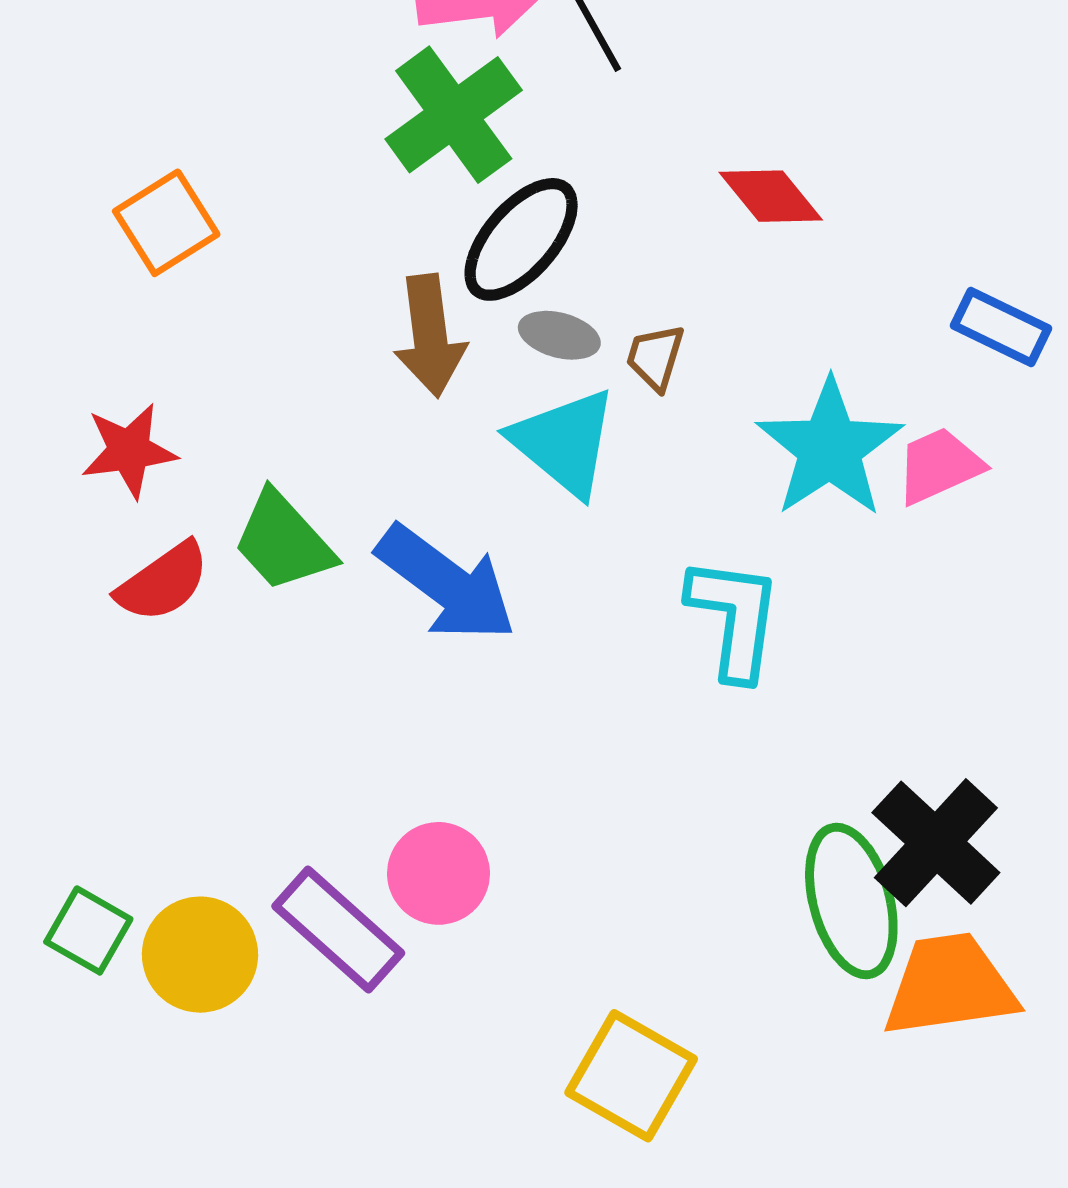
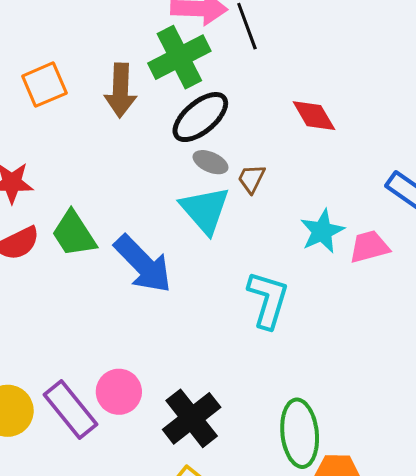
brown arrow: (430, 336) -> (120, 90), moved
cyan star: (830, 448) -> (322, 231), size x0.7
black cross: (936, 843) -> (192, 418), moved

